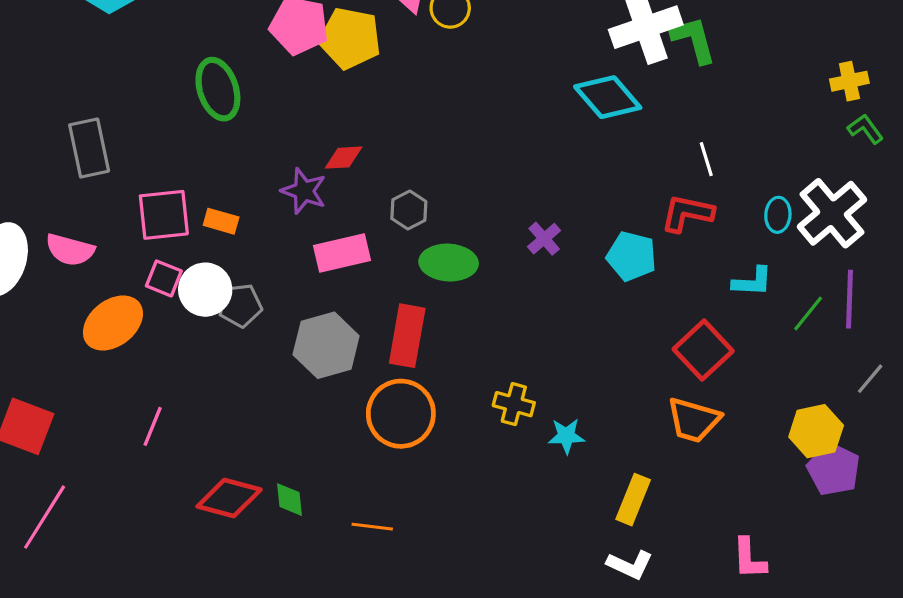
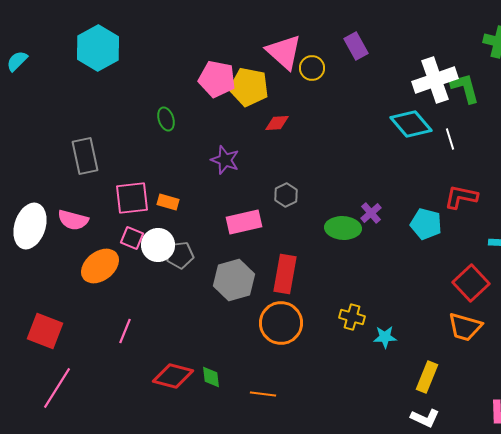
green ellipse: (218, 89) -> (166, 119), size x0.6
red diamond: (344, 158) -> (277, 123), moved
white line: (706, 159) -> (450, 139), moved
purple star: (304, 191) -> (225, 160), moved
green ellipse: (449, 263) -> (343, 228), moved

